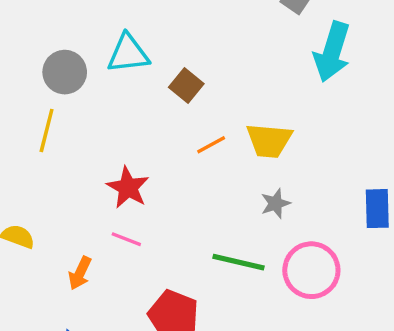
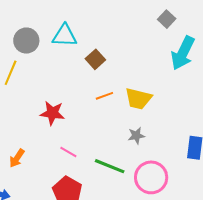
red star: (128, 188) -> (52, 113), turned -30
pink line: (126, 239) -> (68, 152), moved

